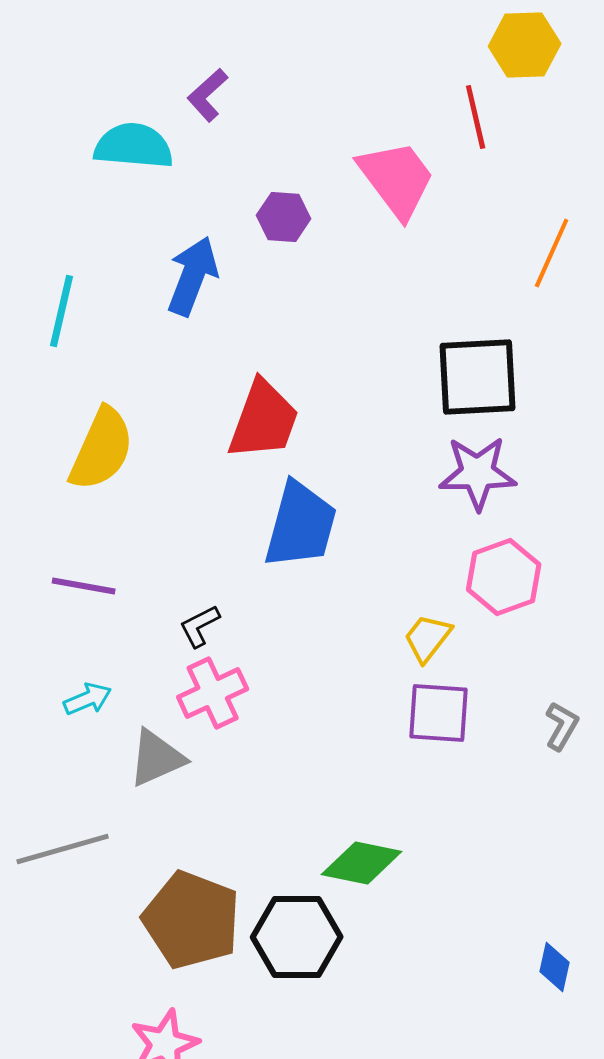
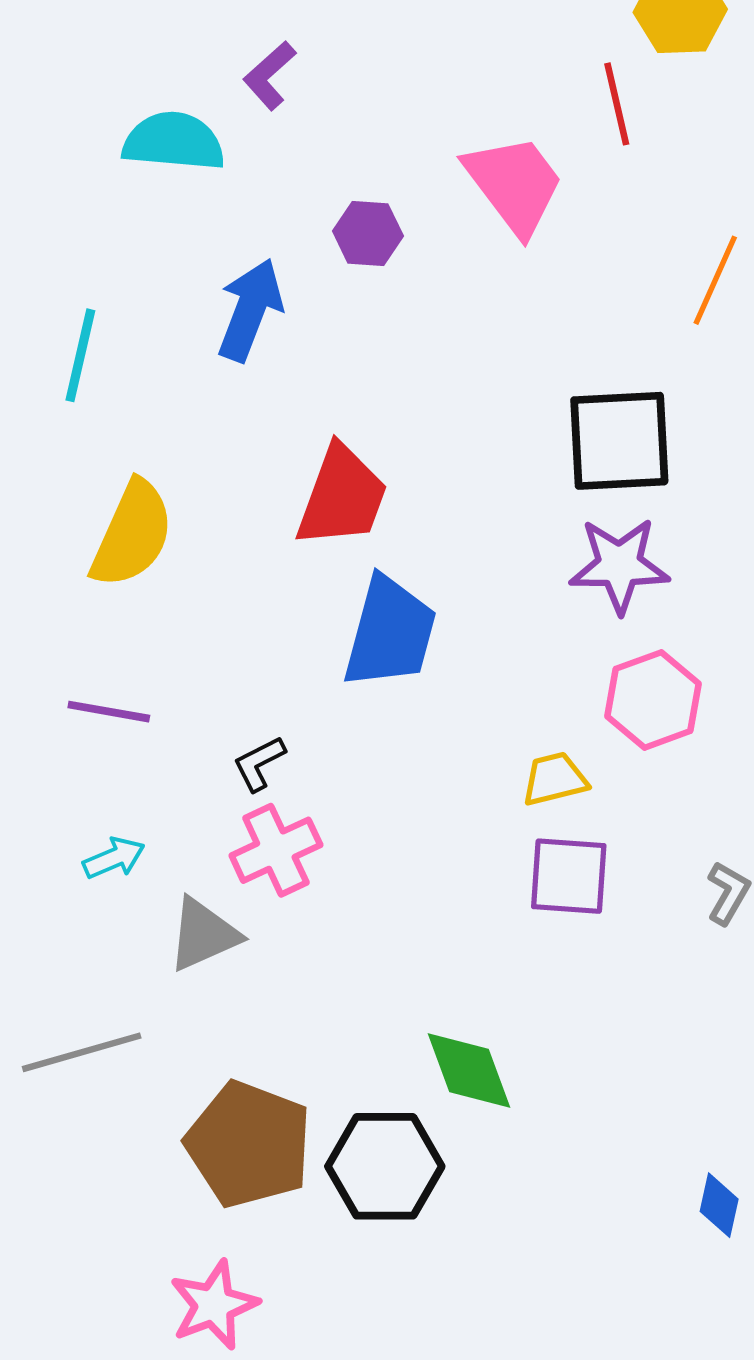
yellow trapezoid: (428, 638) -> (555, 779), turned 38
green diamond: (362, 863) -> (469, 1070), turned 58

